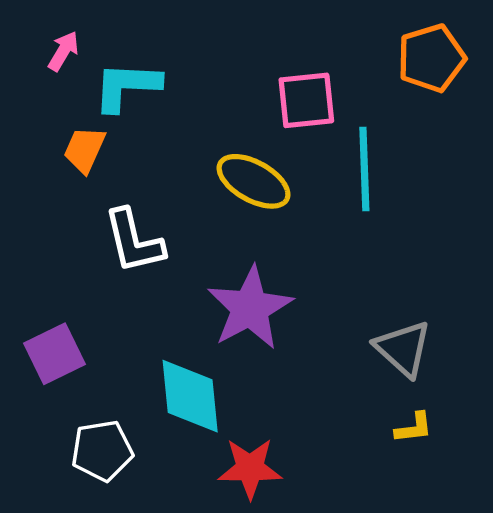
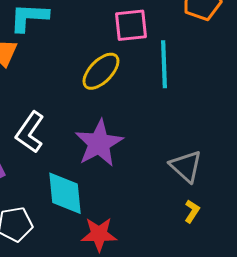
yellow ellipse: (254, 181) -> (101, 71), turned -75
white L-shape: (134, 241) -> (30, 132), moved, turned 48
yellow L-shape: (414, 428) -> (192, 211), turned -50

